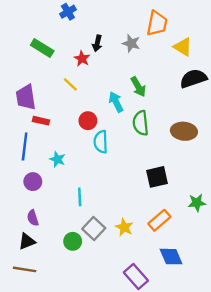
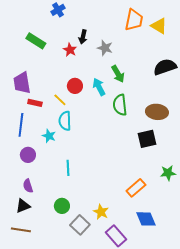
gray star: (131, 43) -> (105, 48), moved
yellow triangle: (183, 47) -> (159, 26), moved
yellow line: (70, 84) -> (60, 100), moved
red circle: (88, 121) -> (75, 86), moved
cyan semicircle: (101, 142) -> (65, 121), moved
black square: (157, 177) -> (147, 139), moved
yellow star: (124, 227) -> (101, 212), moved
gray square: (94, 228) -> (80, 225), moved

